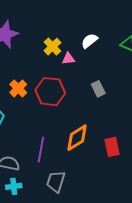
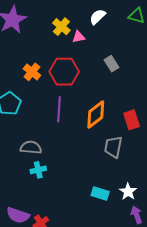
purple line: (41, 150) -> (59, 109), moved
gray trapezoid: (56, 182) -> (113, 147), moved

